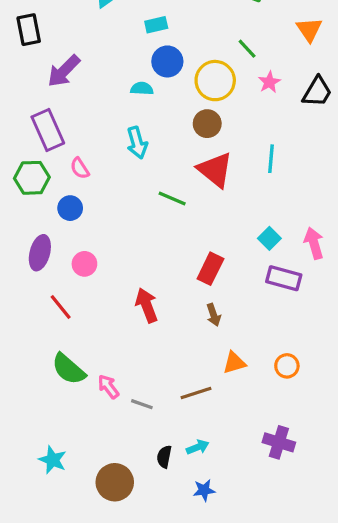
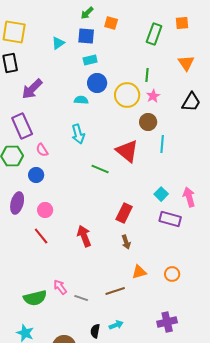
green line: (247, 49) -> (147, 75), turned 48
pink star: (269, 82) -> (153, 96), moved
brown circle: (207, 124) -> (148, 122), moved
red line: (61, 307) -> (41, 236), moved
green semicircle: (69, 369) -> (35, 298), moved, turned -55
purple cross: (279, 442) -> (167, 322), turned -30

